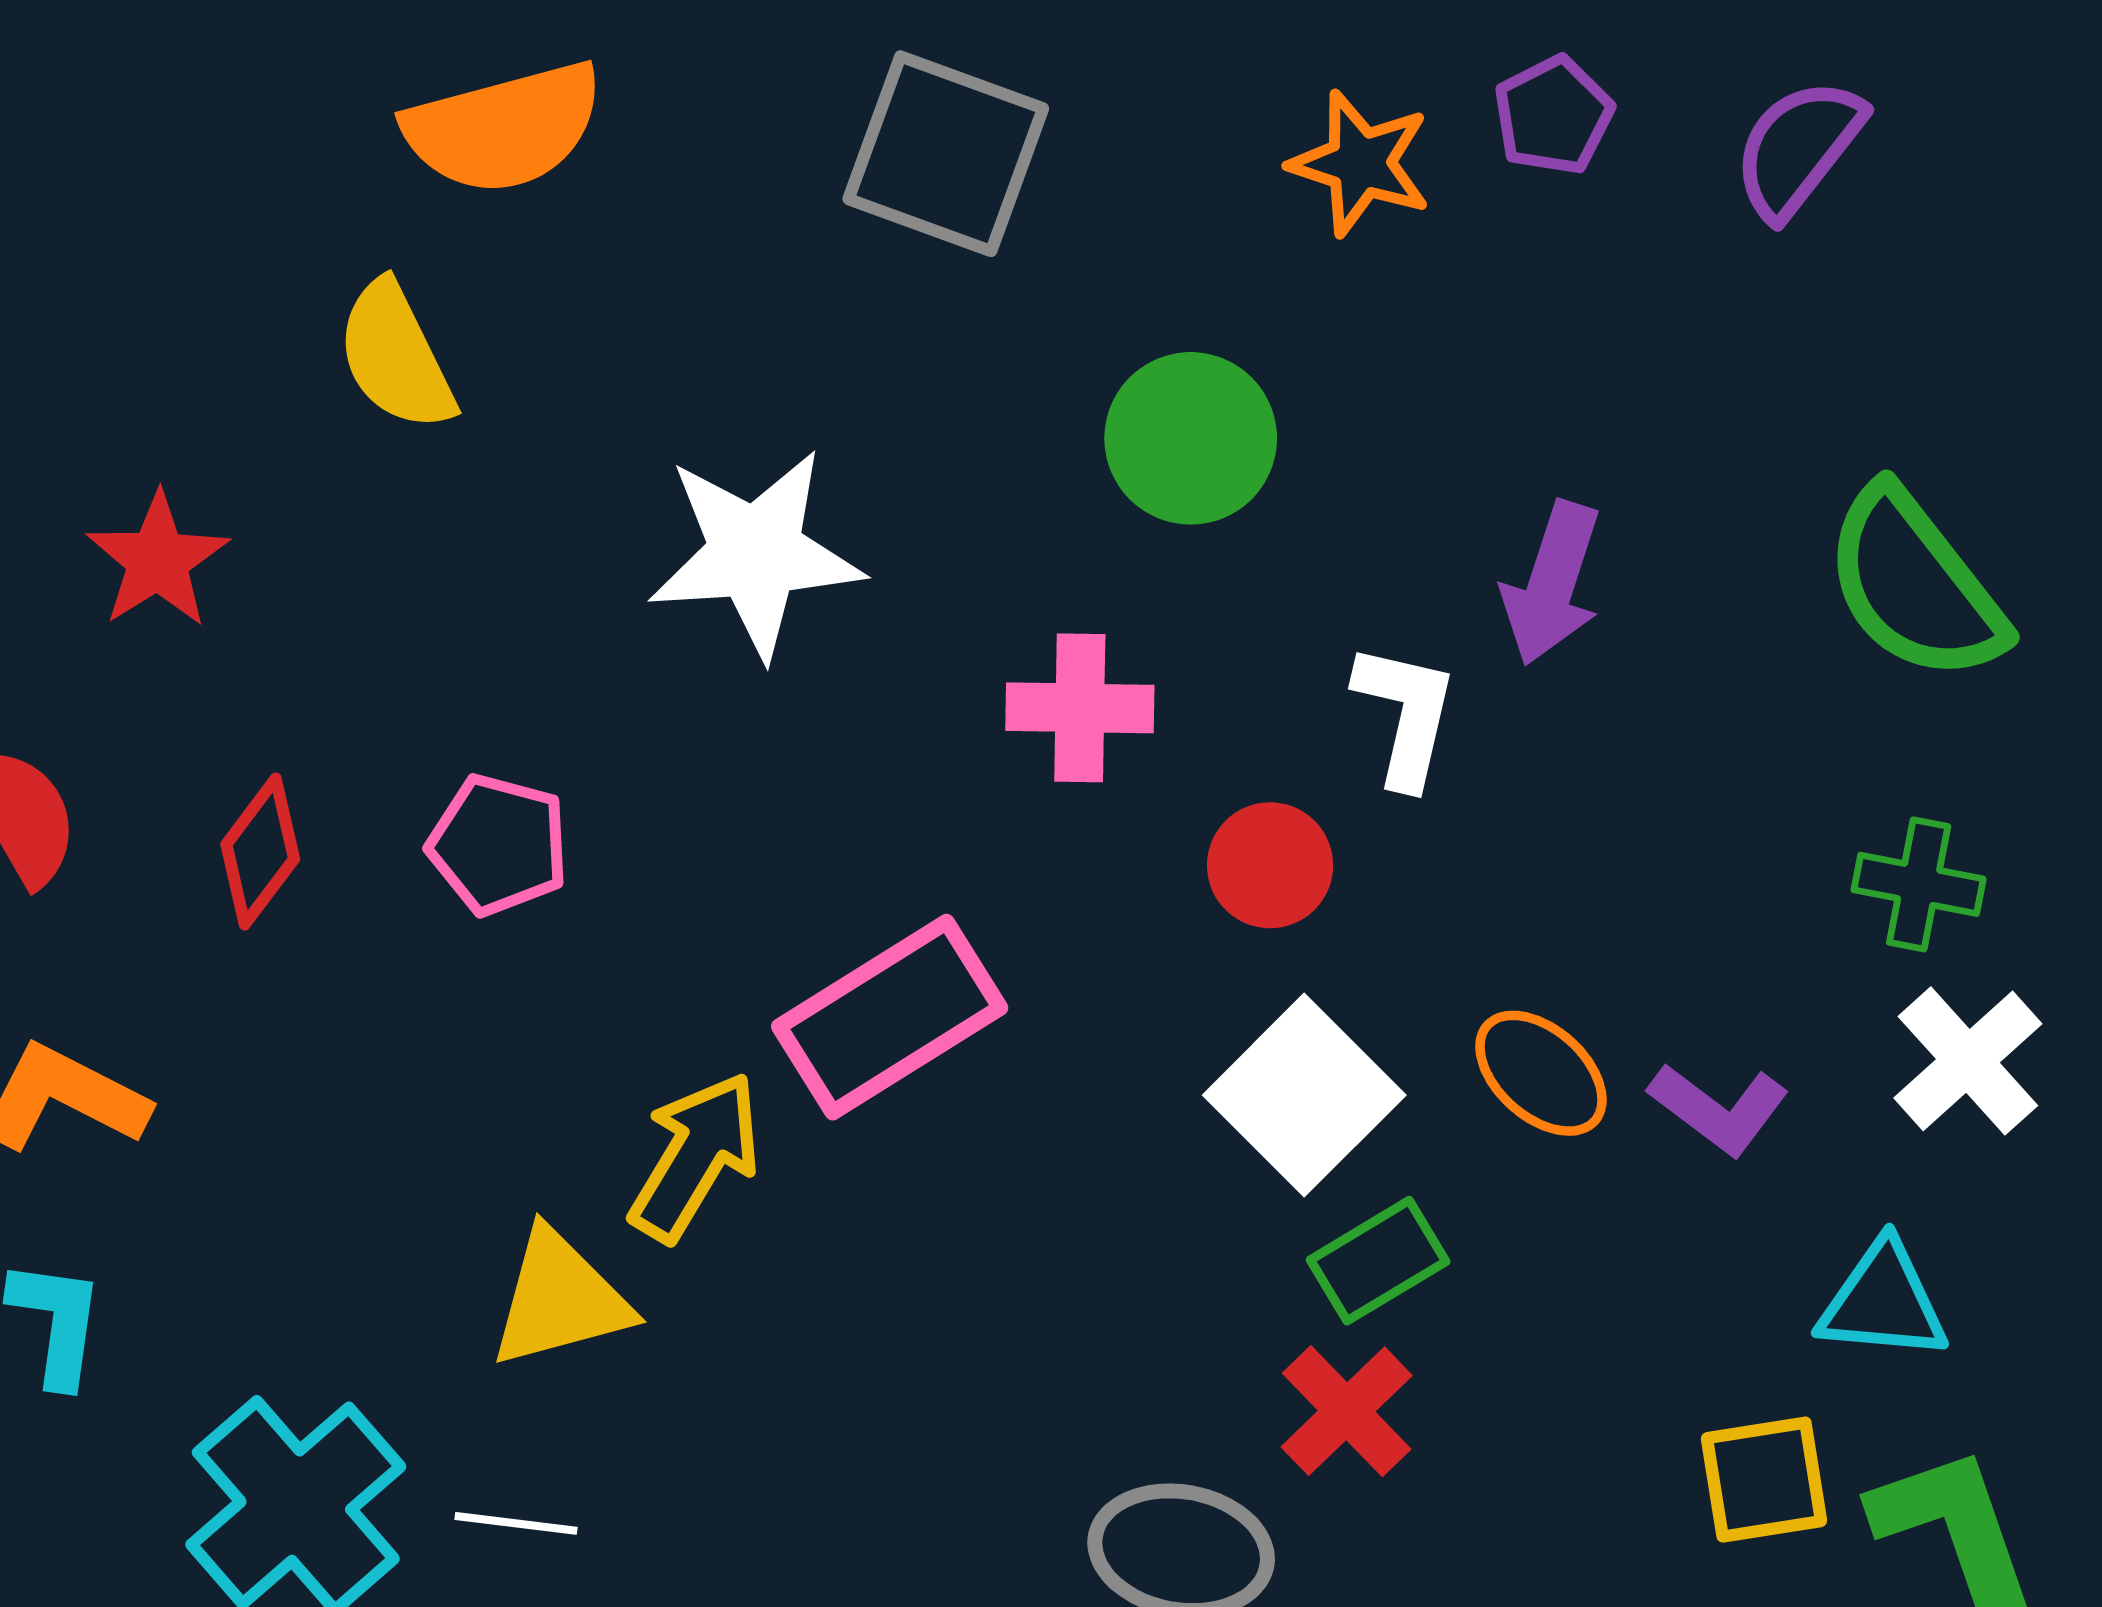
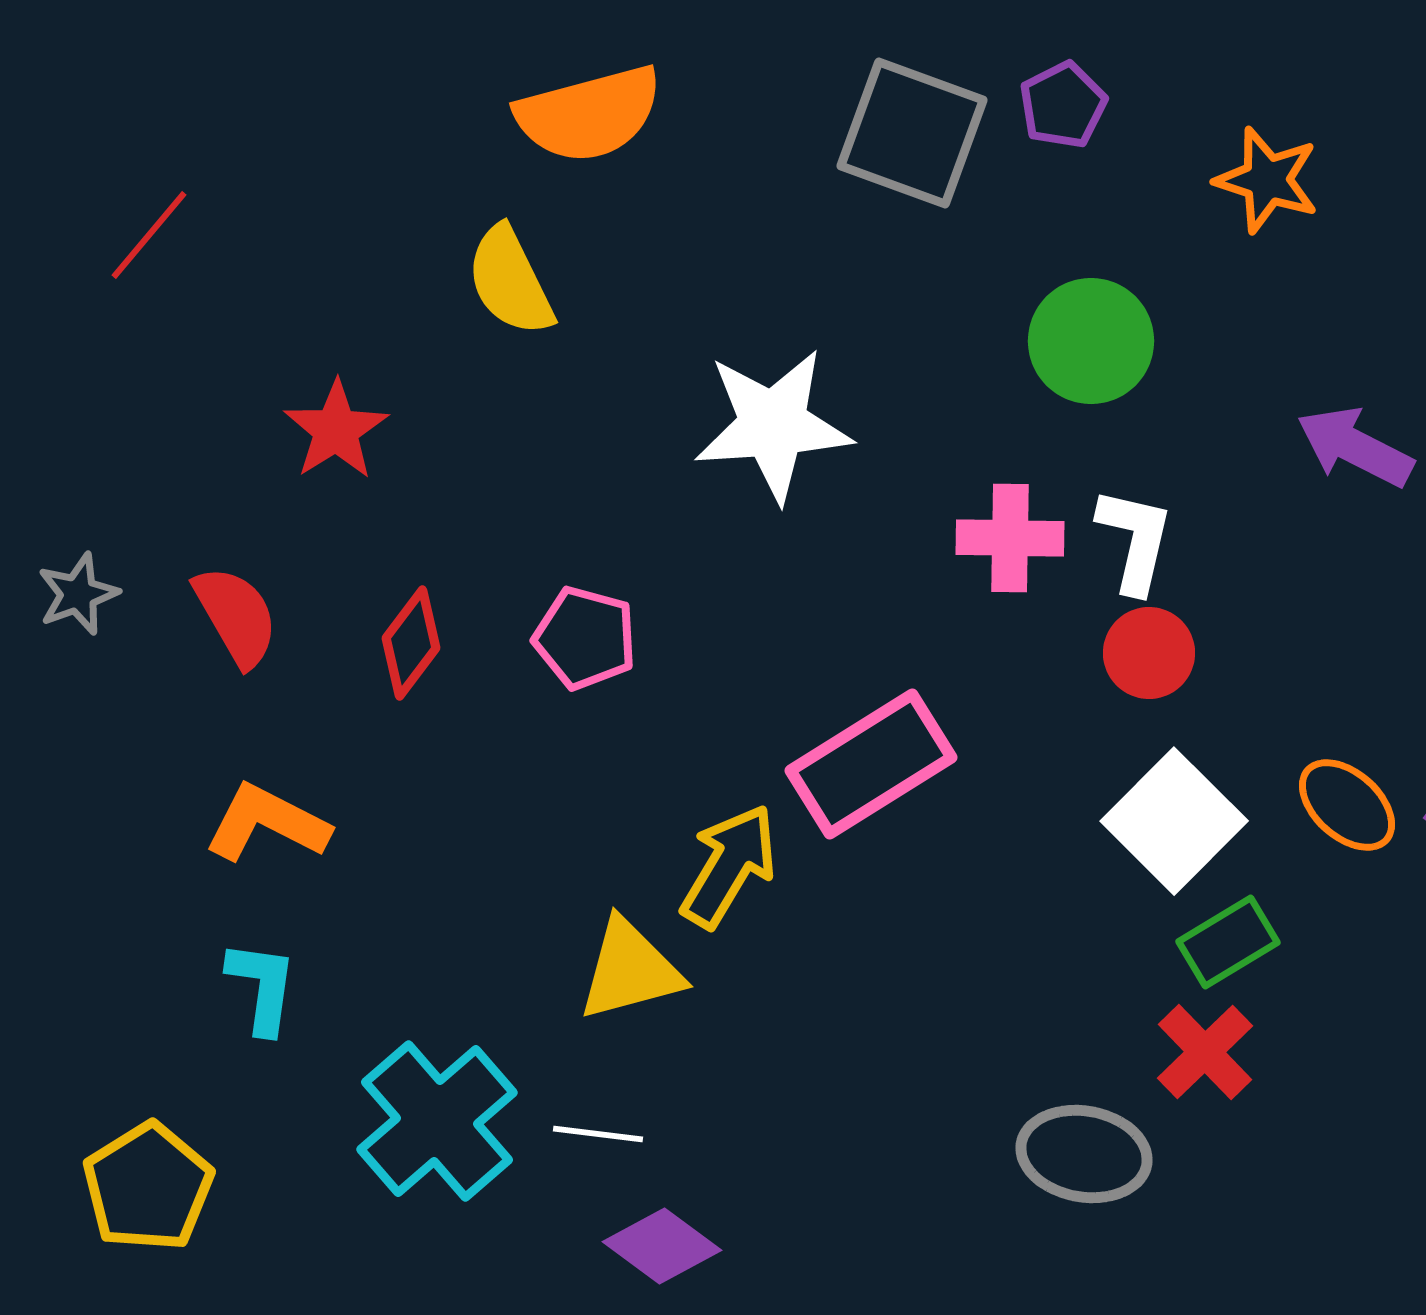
purple pentagon: (1553, 115) -> (1063, 105), moved
orange star: (1360, 163) -> (1267, 180), moved
purple arrow: (1552, 583) -> (1355, 447), turned 99
white L-shape: (1405, 715) -> (1135, 540), moved

